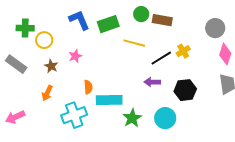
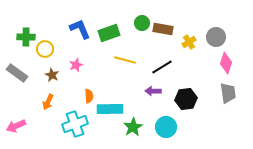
yellow line: (134, 43) -> (125, 60), moved
yellow cross: (183, 51) -> (189, 42), moved

